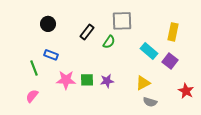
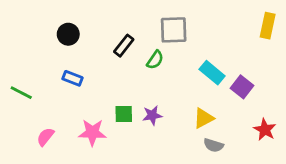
yellow rectangle: (173, 32) -> (268, 26), moved
green line: (34, 68) -> (21, 93), moved, turned -42
pink star: (66, 80) -> (92, 132), moved

